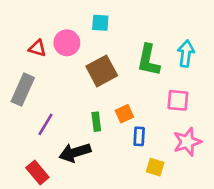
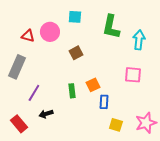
green L-shape: (148, 60) -> (111, 27), moved
brown square: (102, 71) -> (76, 53), size x0.6
pink star: (187, 142) -> (146, 123), moved
black arrow: (75, 152) -> (46, 114), moved, size x0.6
red rectangle: (37, 173) -> (19, 124), moved

